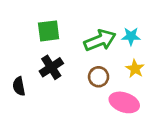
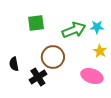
black cross: (51, 67) -> (38, 77), moved
brown circle: (99, 77) -> (53, 57), moved, size x1.5

